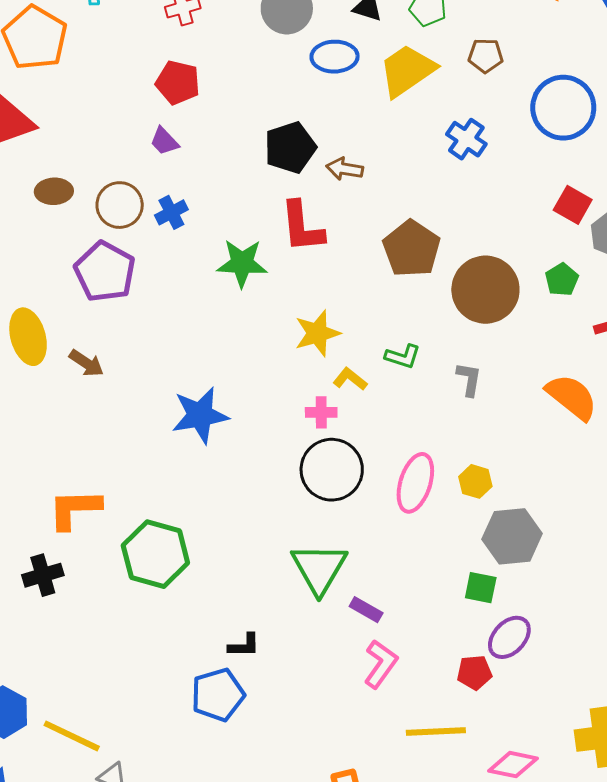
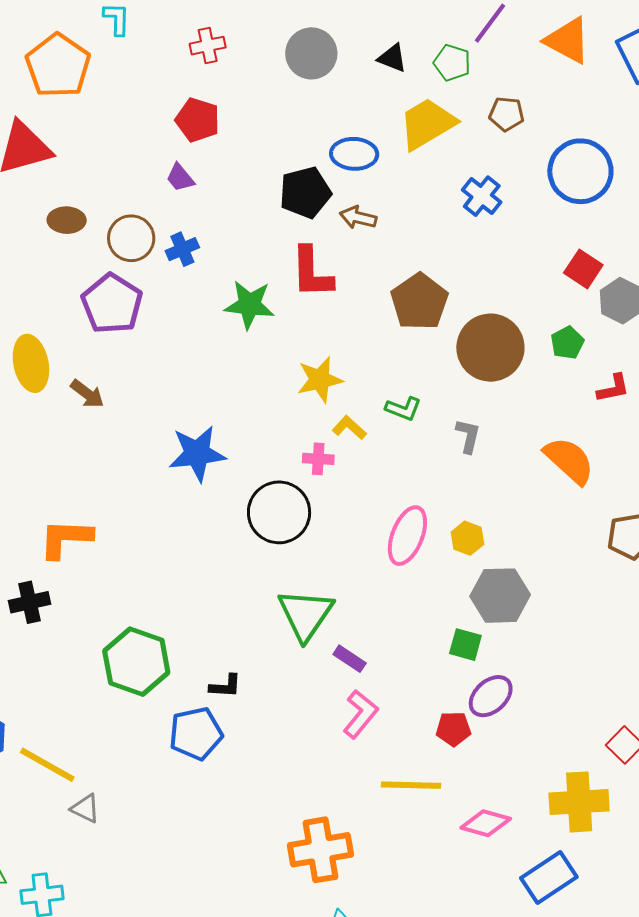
blue ellipse: (335, 57) -> (354, 154), moved
black circle: (332, 470) -> (279, 512), moved
green hexagon: (155, 554) -> (136, 662), moved

